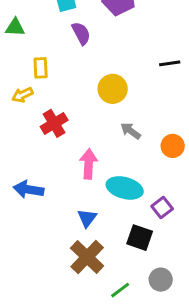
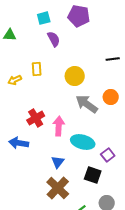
yellow rectangle: (41, 68) -> (37, 69), moved
red cross: (54, 123) -> (36, 118), moved
gray arrow: (131, 131) -> (87, 104), size x1.6
orange circle: (173, 146) -> (111, 97), moved

